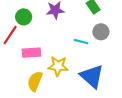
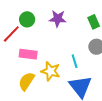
cyan line: (81, 42) -> (75, 61), moved, turned 48

